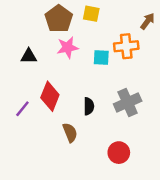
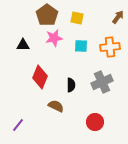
yellow square: (91, 14) -> (77, 18), moved
orange cross: (126, 46) -> (110, 47), moved
purple line: (22, 109) -> (18, 125), moved
brown semicircle: (70, 133) -> (56, 106), turned -42

